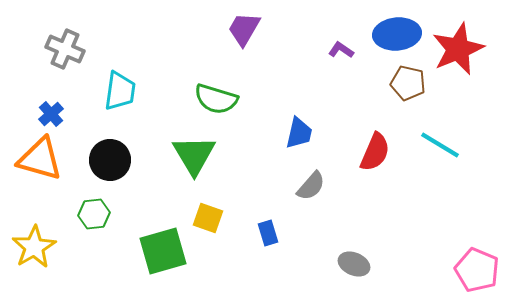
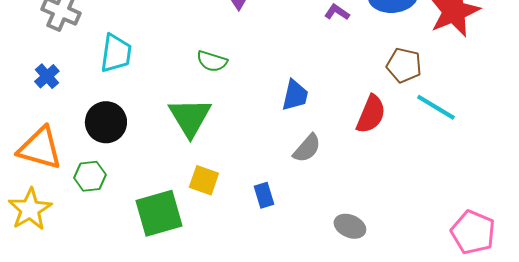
brown pentagon: (408, 83) -> (404, 65), moved
green semicircle: (216, 99) -> (212, 61), size x0.7
orange triangle: (40, 159) -> (40, 148), moved

